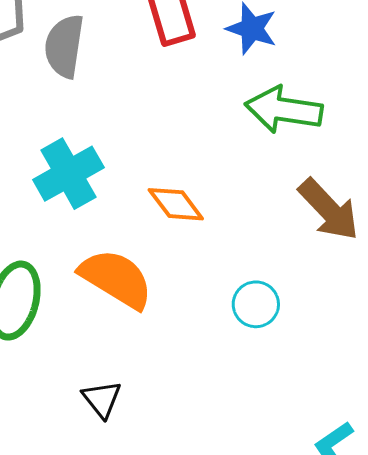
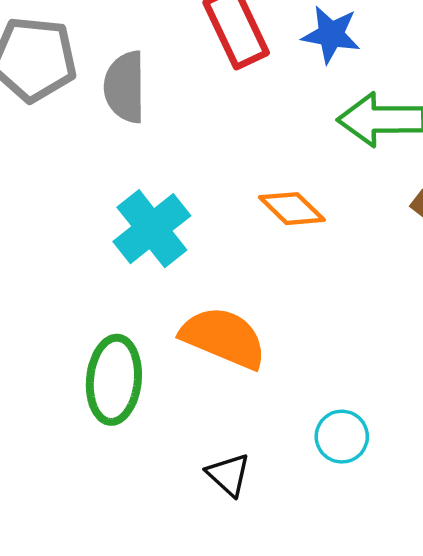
orange diamond: (176, 204) -> (292, 209), moved
cyan circle: (256, 304) -> (342, 437), moved

